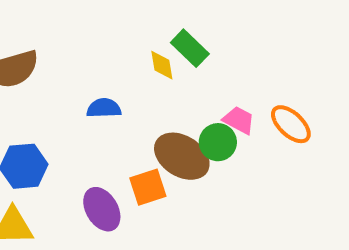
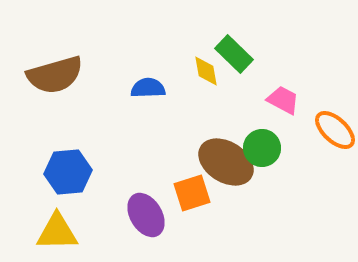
blue semicircle: (104, 108) -> (148, 88), moved
pink trapezoid: (239, 120) -> (283, 100), moved

